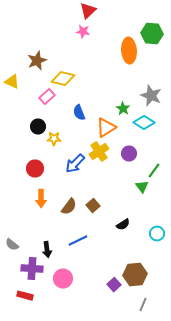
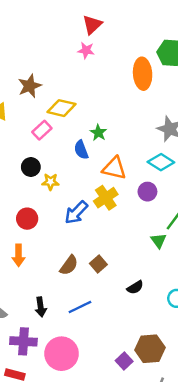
green star: (123, 109) -> (98, 133), moved
orange triangle: (106, 128) -> (114, 168), turned 45
purple circle: (129, 154) -> (147, 192), moved
orange arrow: (41, 199) -> (19, 255), moved
black arrow: (47, 250) -> (41, 307), moved
pink circle: (63, 279) -> (62, 354), size x1.4

